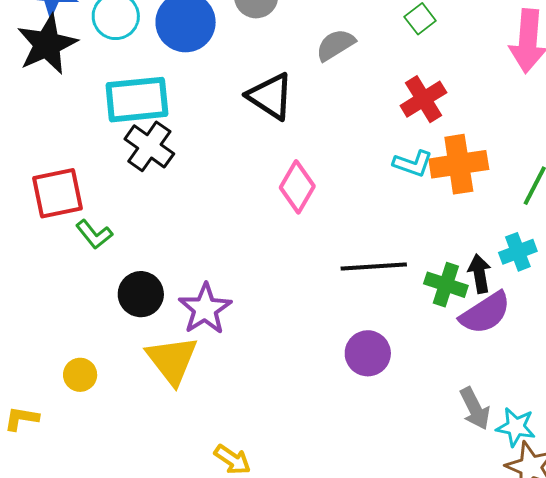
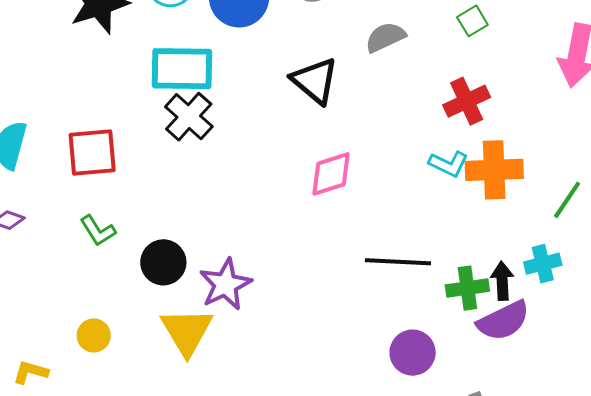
pink diamond: (297, 187) -> (331, 174), turned 36
green L-shape: (94, 234) -> (98, 231), moved
green cross: (446, 285) -> (467, 288), turned -33
purple circle: (368, 353) -> (413, 353), moved

